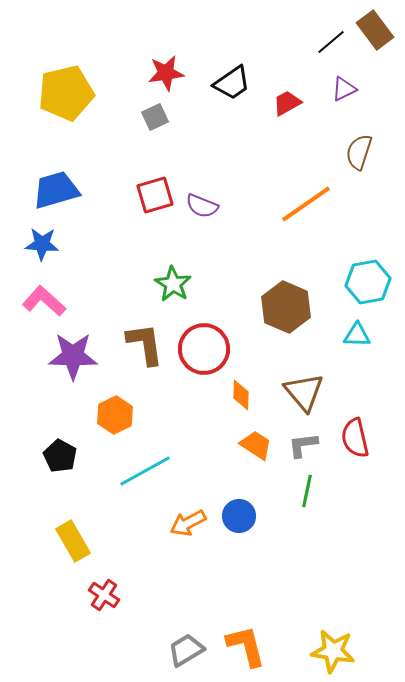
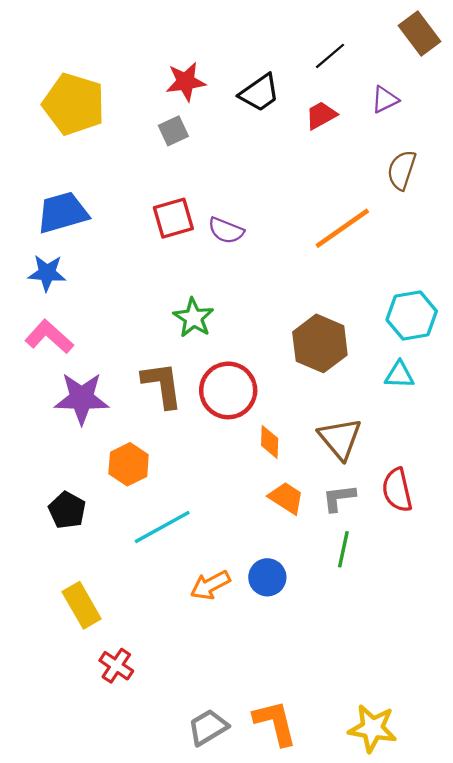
black line: (331, 42) -> (330, 56), moved
yellow pentagon: (66, 93) -> (74, 104), turned 30

